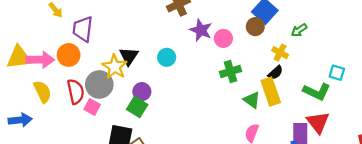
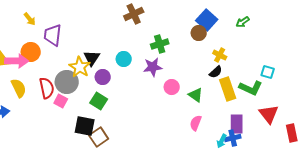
purple star: (201, 30) -> (153, 67), moved, turned -30
green arrow: (299, 30) -> (243, 22), moved
pink circle: (223, 38) -> (172, 87), moved
orange circle: (69, 55) -> (31, 52), moved
green cross: (230, 72) -> (160, 44), moved
purple circle: (142, 92) -> (103, 77), moved
yellow rectangle: (271, 92) -> (228, 89), moved
red triangle: (318, 122) -> (269, 114), moved

